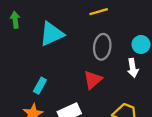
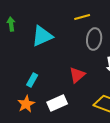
gray ellipse: (102, 47) -> (94, 39), moved

